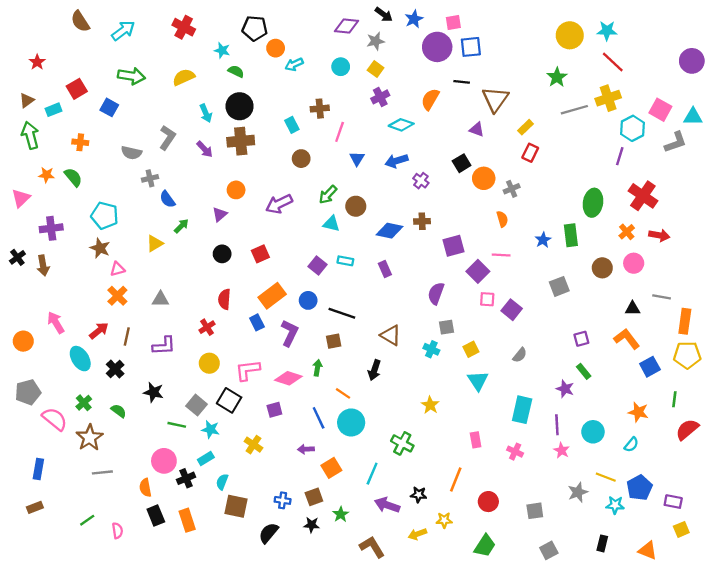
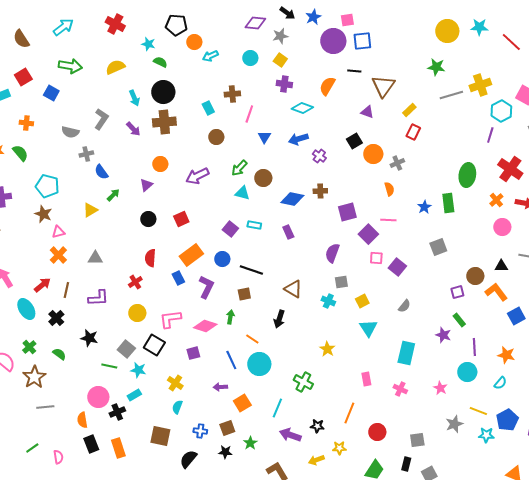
brown semicircle: (80, 21) -> (21, 39), moved
red line: (613, 62) -> (511, 42), moved
green star: (557, 77) -> (436, 67), turned -30
purple cross: (380, 97) -> (284, 84), turned 35
brown circle: (602, 268) -> (475, 276), moved
purple line: (557, 425) -> (474, 347), moved
cyan semicircle: (222, 482) -> (177, 407), moved
black rectangle: (602, 543) -> (406, 464), moved

